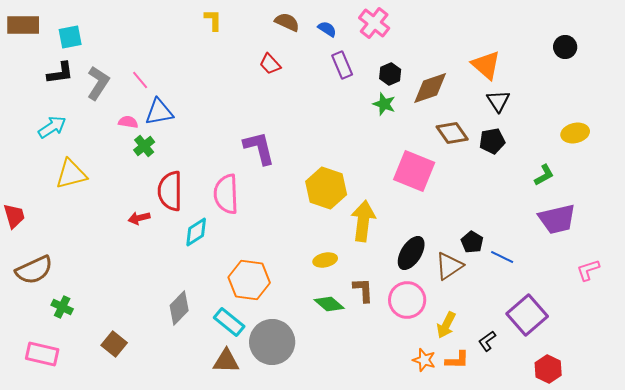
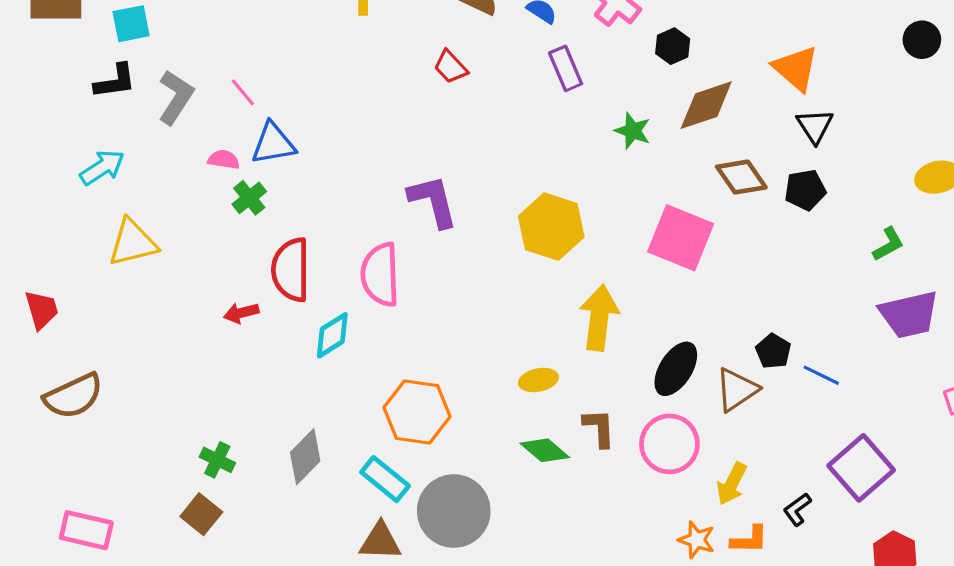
black hexagon: (390, 74) -> (673, 46), moved
yellow hexagon: (326, 188) -> (551, 227), moved
green cross: (62, 307) -> (217, 460), moved

